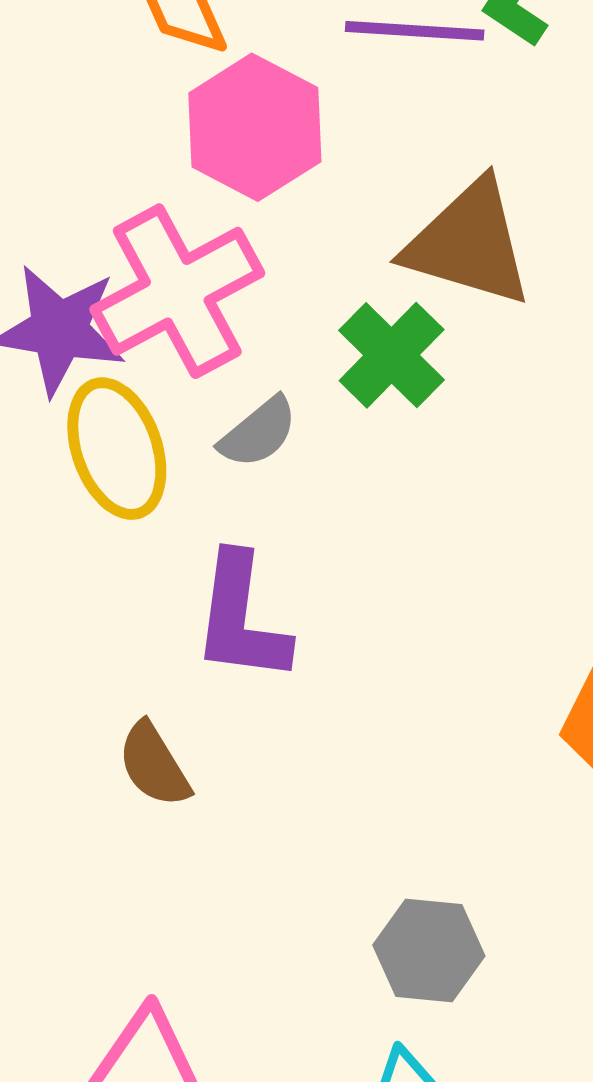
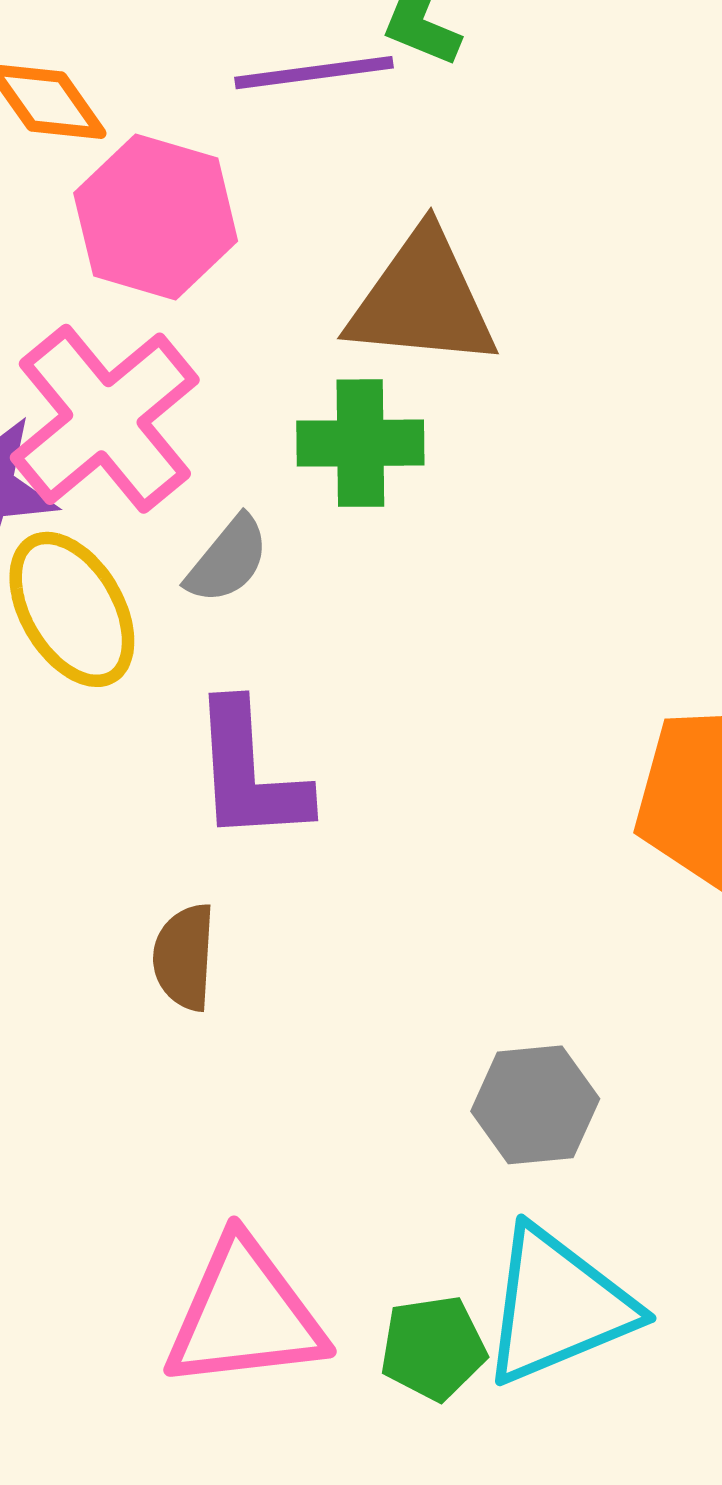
green cross: (392, 355) -> (360, 443), turned -34
brown semicircle: (154, 765) -> (184, 957), turned 46

